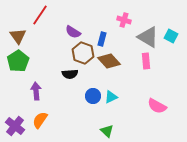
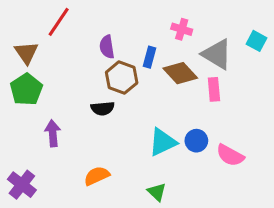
purple semicircle: (73, 32) -> (107, 47), turned 49
cyan square: (171, 36) -> (256, 41), moved
brown diamond: (109, 61) -> (180, 73), moved
blue circle: (93, 96) -> (196, 141), moved
cyan triangle: (111, 97) -> (163, 142), size x1.5
orange semicircle: (40, 120) -> (97, 176), moved, turned 30

